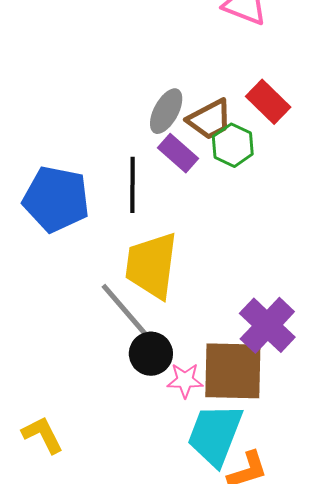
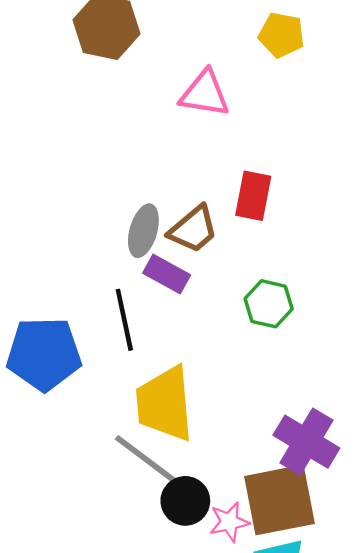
red rectangle: (268, 102) -> (253, 196), turned 69
green hexagon: (233, 145) -> (269, 304), moved

